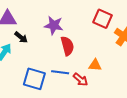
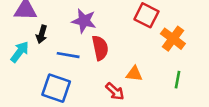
black arrow: (21, 37) -> (42, 34), turned 64
blue line: (60, 72) -> (68, 55), moved

